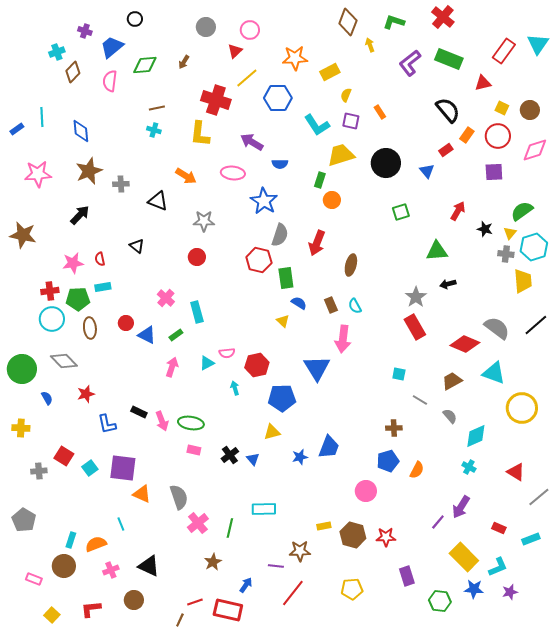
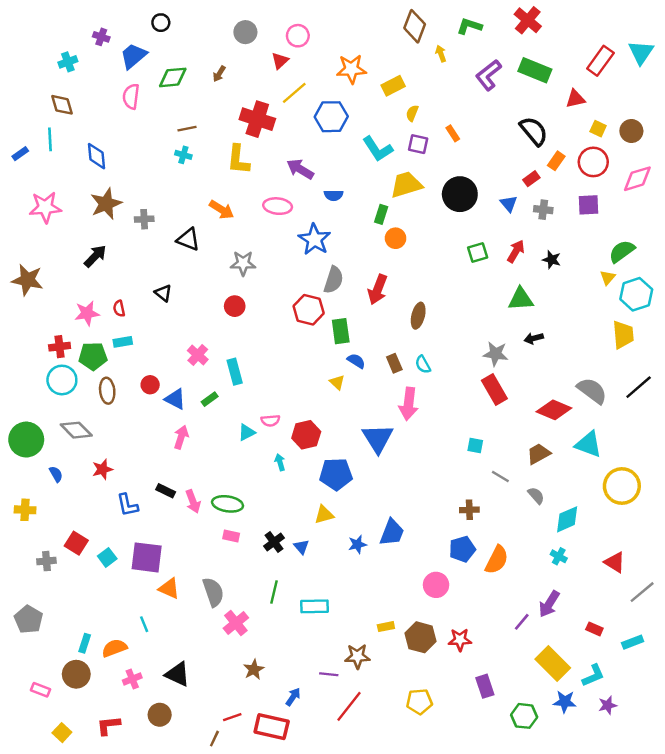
brown diamond: (73, 72) -> (62, 105), moved, turned -60
red arrow: (458, 211) -> (516, 251), moved
black star: (485, 229) -> (552, 260), moved
gray cross: (506, 254) -> (543, 210), moved
gray star: (416, 297) -> (496, 354), turned -30
pink arrow: (172, 367) -> (181, 437), moved
orange semicircle: (417, 470) -> (497, 560), size x1.4
green line: (230, 528) -> (274, 592), moved

